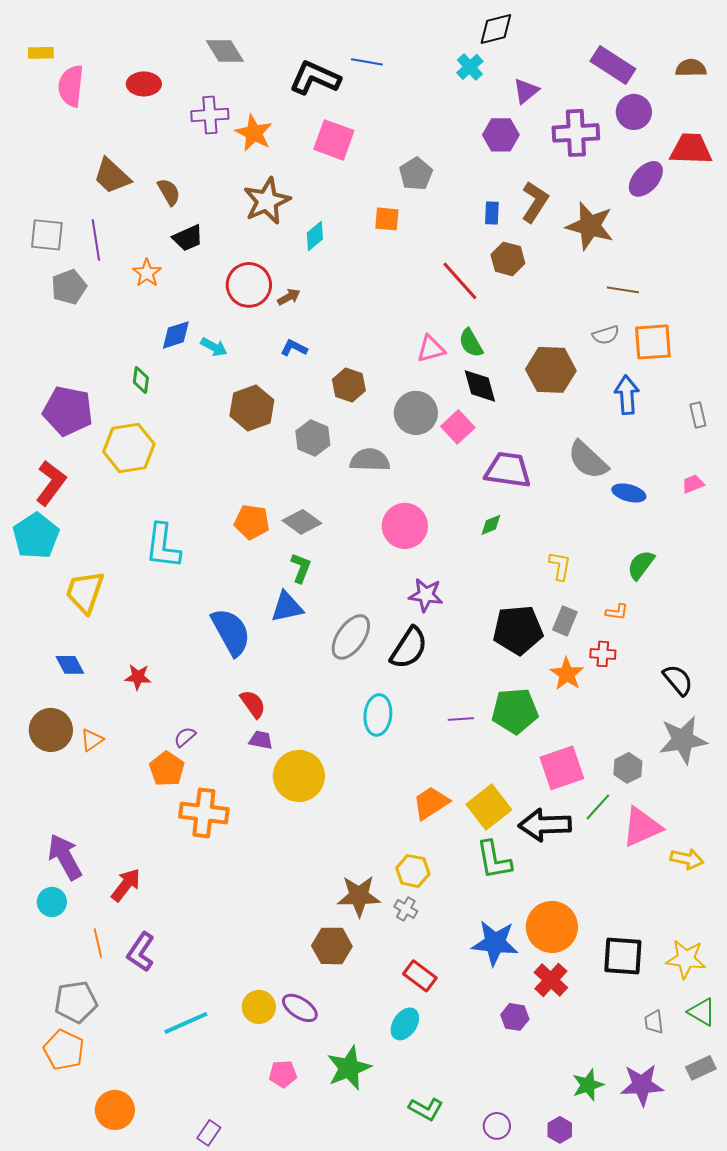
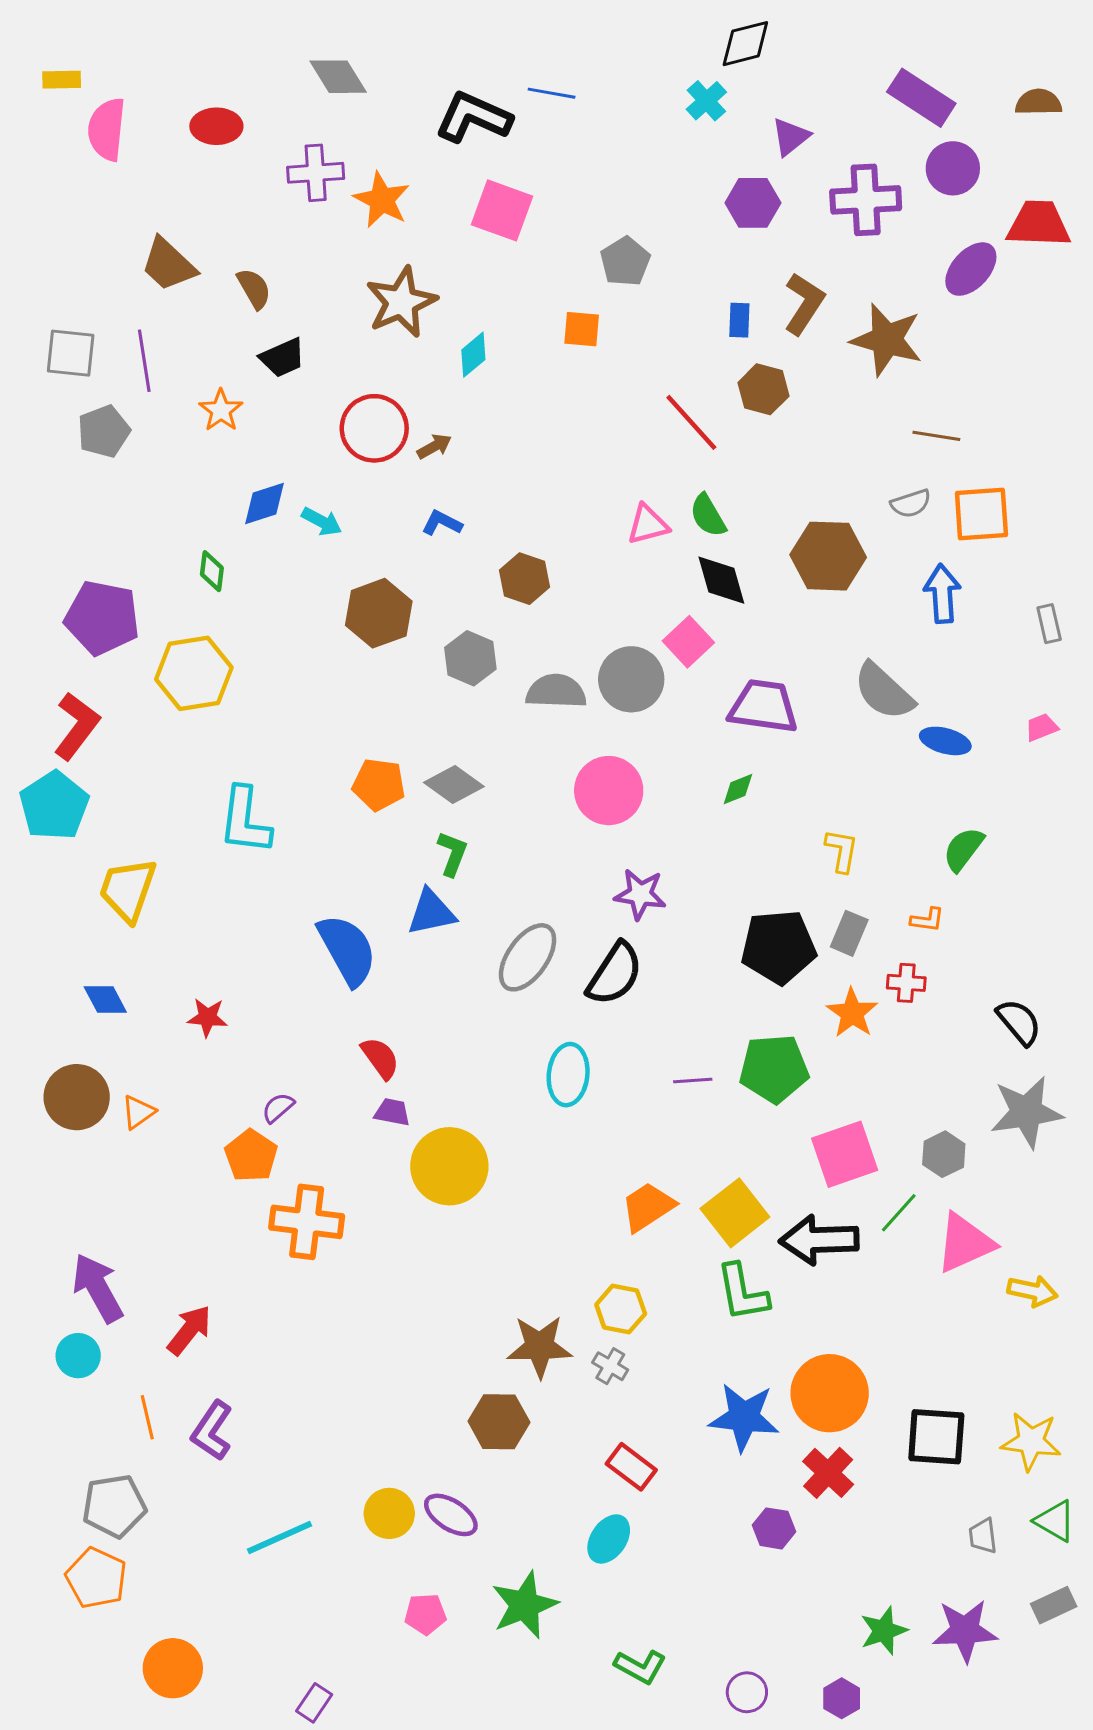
gray circle: (416, 413) -> (631, 679), moved

